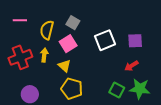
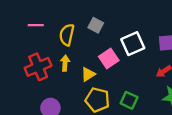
pink square: (68, 44) -> (109, 58), moved
yellow triangle: (64, 66) -> (88, 74), turned 48
green square: (117, 90) -> (129, 100), moved

